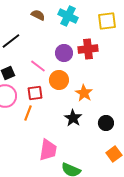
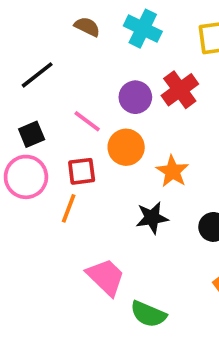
red cross: (88, 49) -> (180, 90), turned -30
black star: (73, 118) -> (152, 218), turned 30
pink trapezoid: (48, 150) -> (106, 277), turned -55

